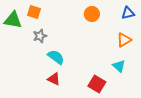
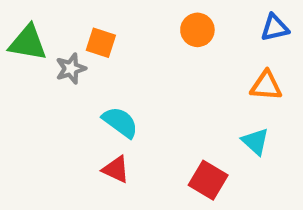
orange square: (34, 12) -> (101, 43), moved
gray star: (40, 36) -> (71, 69), moved
orange triangle: (124, 40) -> (266, 86), turned 35

